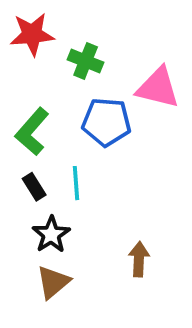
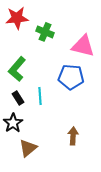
blue pentagon: (106, 122) -> (71, 77), moved
black star: (51, 234) -> (13, 123), moved

